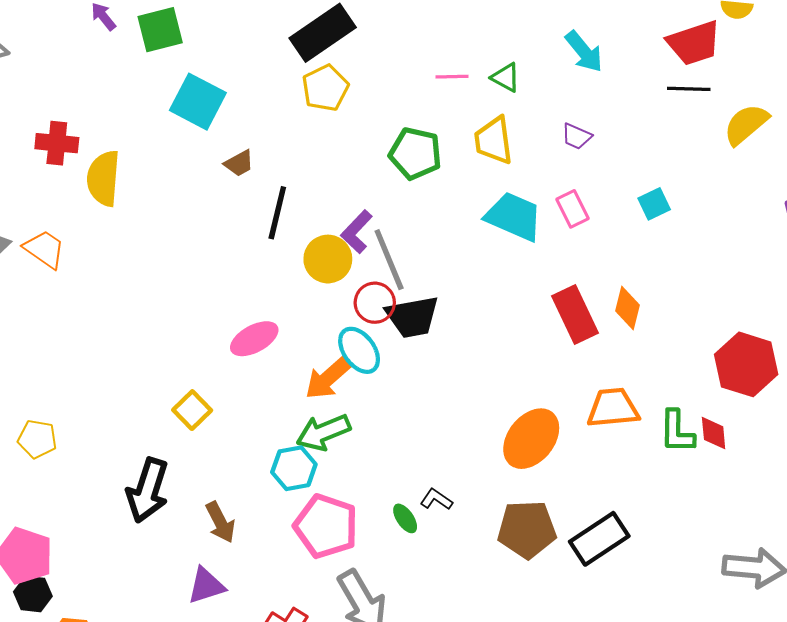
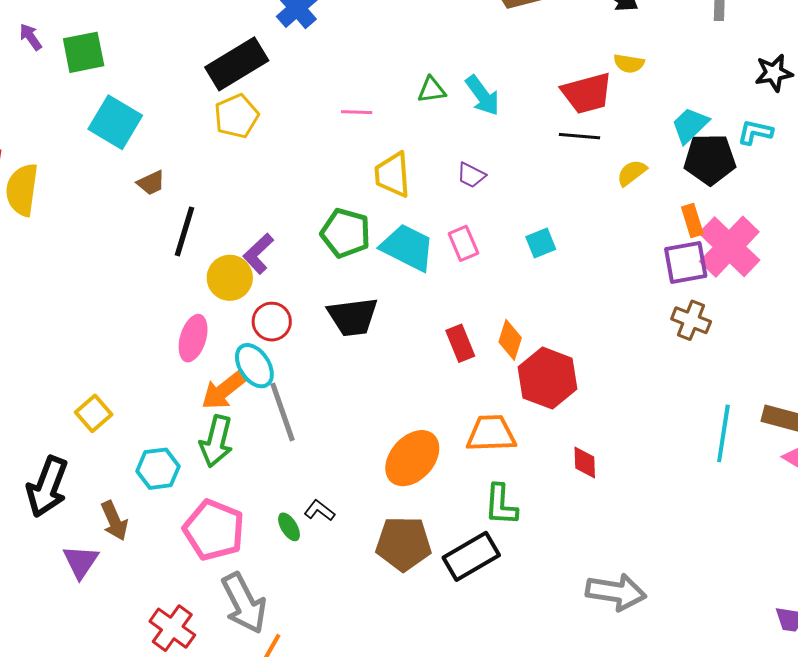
green triangle: (506, 77) -> (432, 90), moved, turned -40
yellow semicircle: (746, 124) -> (632, 173), size x0.7
green pentagon: (415, 153) -> (346, 233), moved
gray line: (389, 260) -> (283, 412), moved
red rectangle: (575, 315) -> (460, 343), size x0.7
black trapezoid: (412, 317) -> (353, 317), moved
pink ellipse: (254, 339) -> (193, 338), moved, turned -48
red hexagon: (746, 364) -> (547, 378), moved
green arrow: (323, 432) -> (216, 441), turned -57
green L-shape: (677, 432) -> (501, 505), moved
cyan hexagon: (294, 468) -> (158, 469), moved
purple triangle: (206, 586) -> (81, 562), moved, turned -42

